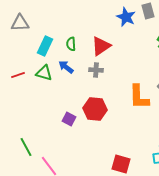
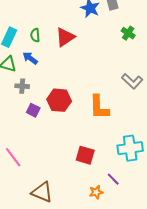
gray cross: (96, 70) -> (22, 86), moved
orange L-shape: (139, 97) -> (99, 107), moved

